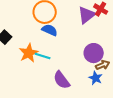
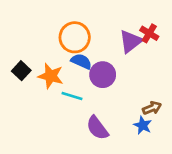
orange star: (29, 53) -> (51, 76), moved, turned -30
purple circle: (94, 53) -> (103, 75), moved

